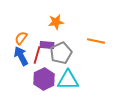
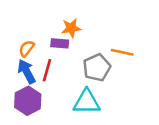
purple rectangle: (47, 45) -> (60, 43), moved
gray pentagon: (61, 53) -> (97, 68), moved
purple hexagon: (44, 79) -> (28, 101), moved

